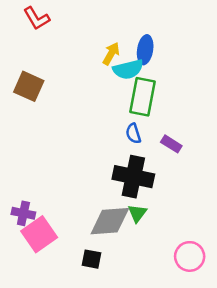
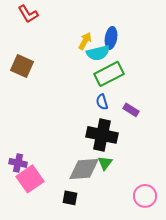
green rectangle: (143, 97) -> (109, 74), turned 52

